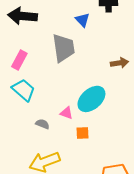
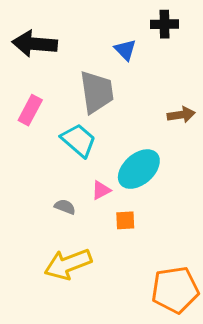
cyan trapezoid: (23, 90) -> (78, 140), moved
pink triangle: (66, 113) -> (101, 190), turned -48

